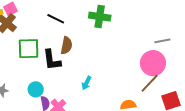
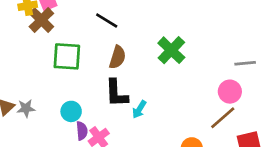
green cross: (100, 17) -> (171, 50), moved, turned 30
black L-shape: (52, 60) -> (116, 93), moved
pink circle: (153, 63) -> (230, 92), size x0.7

